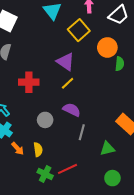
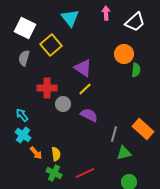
yellow square: (79, 30) -> (51, 45), moved
gray circle: (45, 120) -> (63, 104), moved
gray line: (82, 132) -> (114, 134), moved
green cross: (45, 174) -> (54, 173), moved

